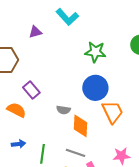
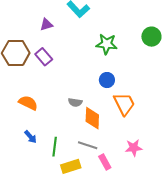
blue circle: (95, 88) -> (107, 80), size x0.6
purple rectangle: (31, 90) -> (44, 57), moved
blue arrow: (18, 144) -> (31, 137), turned 56

